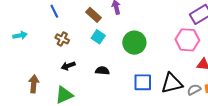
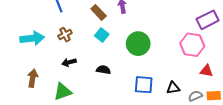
cyan arrow: (20, 35) -> (32, 38), moved, size x1.6
brown cross: (62, 39) -> (65, 35), turned 32
black triangle: (172, 83) -> (173, 88), size x0.6

